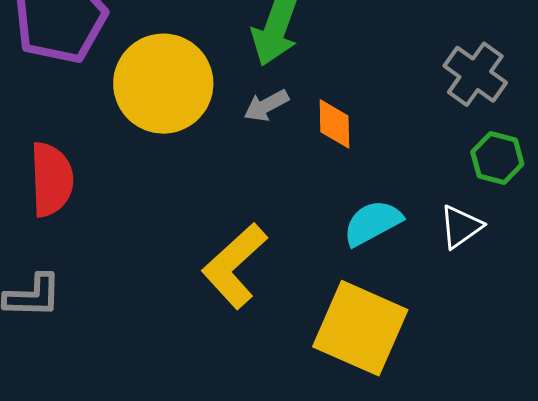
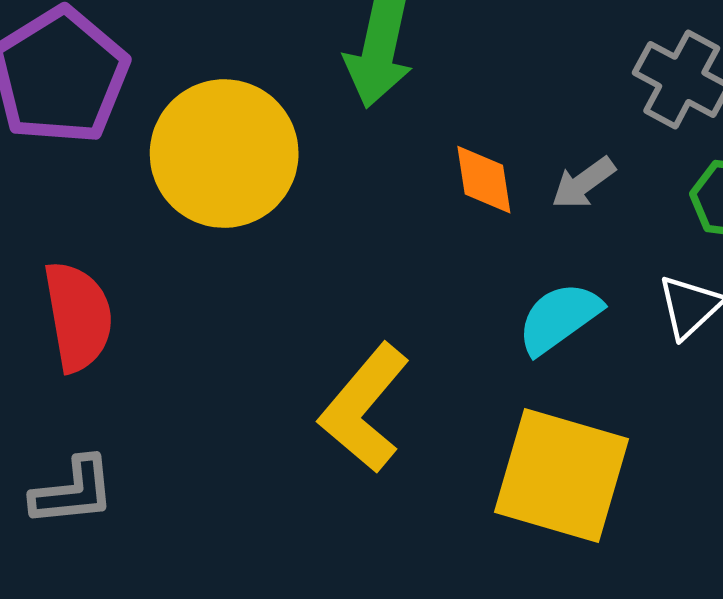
gray arrow: (266, 106) -> (583, 183), moved

